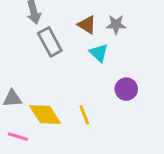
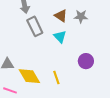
cyan triangle: (99, 53) -> (60, 37), moved

